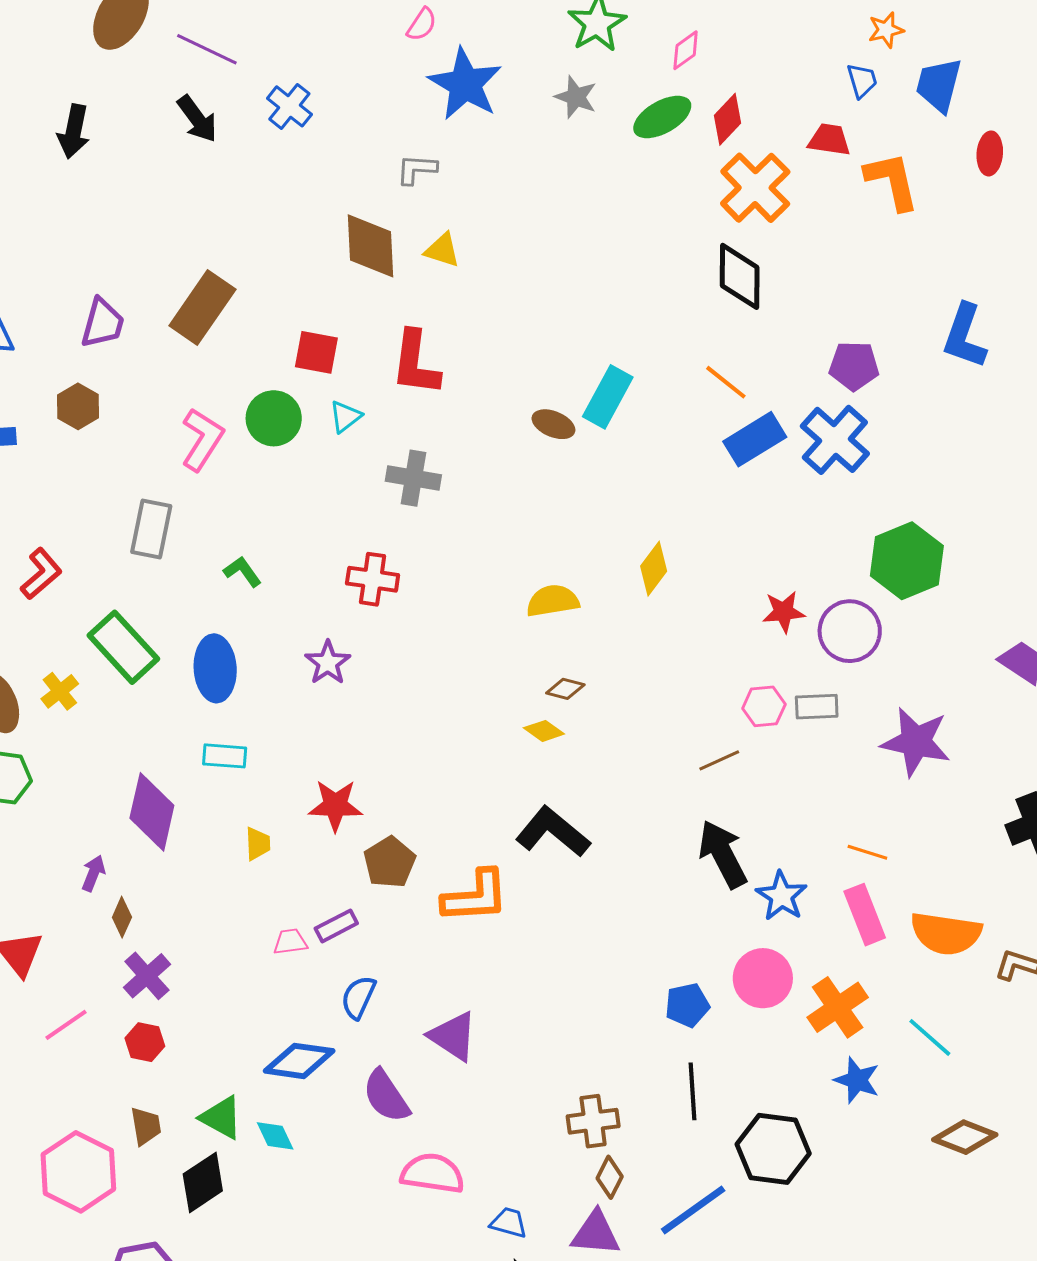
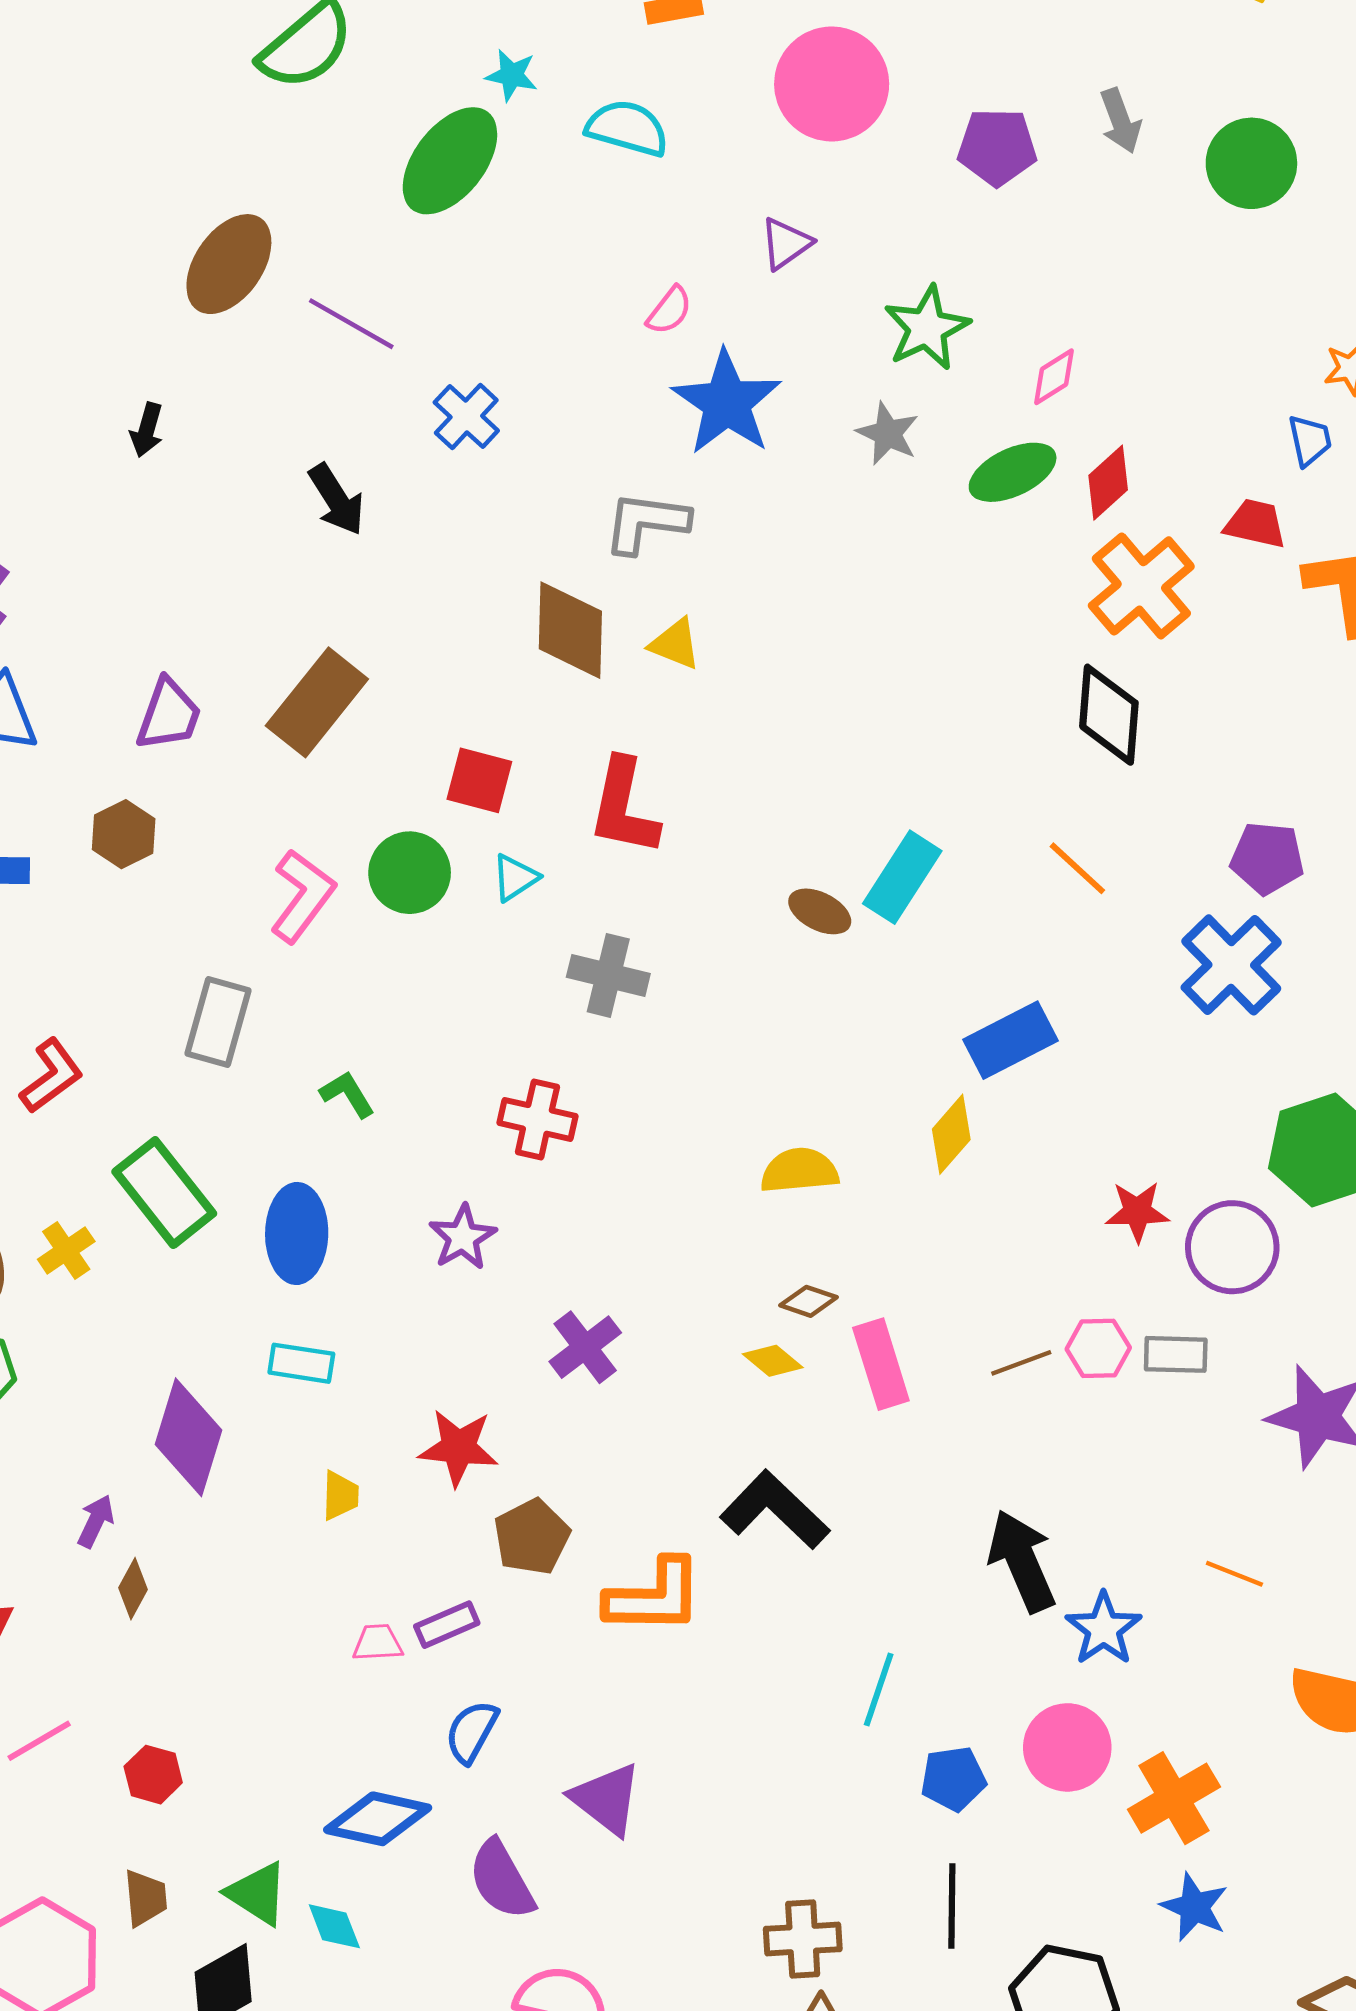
black arrow: (197, 119) -> (337, 499), moved
black arrow: (74, 131) -> (147, 430), size x0.7
gray L-shape: (417, 169) -> (646, 523), size x1.4
blue rectangle: (755, 439) -> (1011, 1040), moved
brown line: (719, 760) -> (1021, 1363), moved
pink rectangle: (865, 915) -> (881, 1364), moved
purple cross: (147, 976) -> (585, 1347), moved
cyan line: (930, 1037) -> (879, 1690), moved, turned 63

